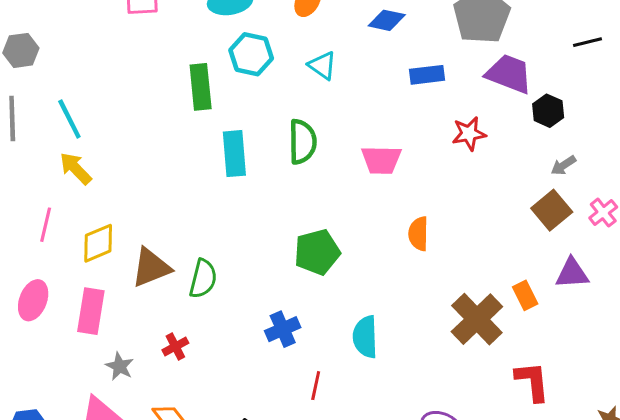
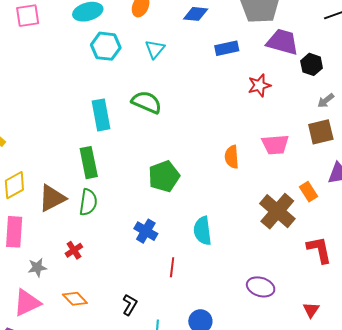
cyan triangle: (322, 66) -> (155, 49), turned 40
green rectangle: (201, 87) -> (89, 163), moved
green semicircle: (302, 142) -> (147, 102), turned -60
pink trapezoid: (381, 160) -> (275, 145), moved
brown square: (552, 210) -> (321, 132), turned 32
blue cross: (283, 329) -> (146, 231), turned -30
gray star: (120, 366) -> (37, 268), turned -30

